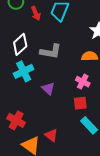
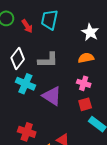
cyan cross: (24, 71) -> (25, 84), turned -30
purple triangle: (48, 89) -> (52, 96), size x1.5

